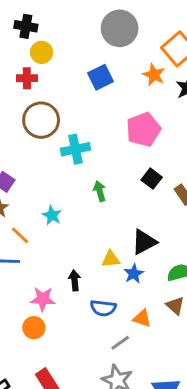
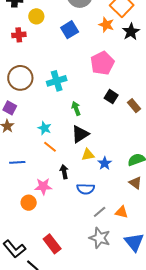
yellow circle: (42, 52) -> (36, 16), moved
brown circle: (41, 120) -> (20, 78), moved
orange line: (20, 235) -> (50, 147), moved
black triangle: (144, 242) -> (80, 134), moved
orange triangle: (142, 318) -> (122, 212), moved
orange circle: (34, 328) -> (29, 203), moved

